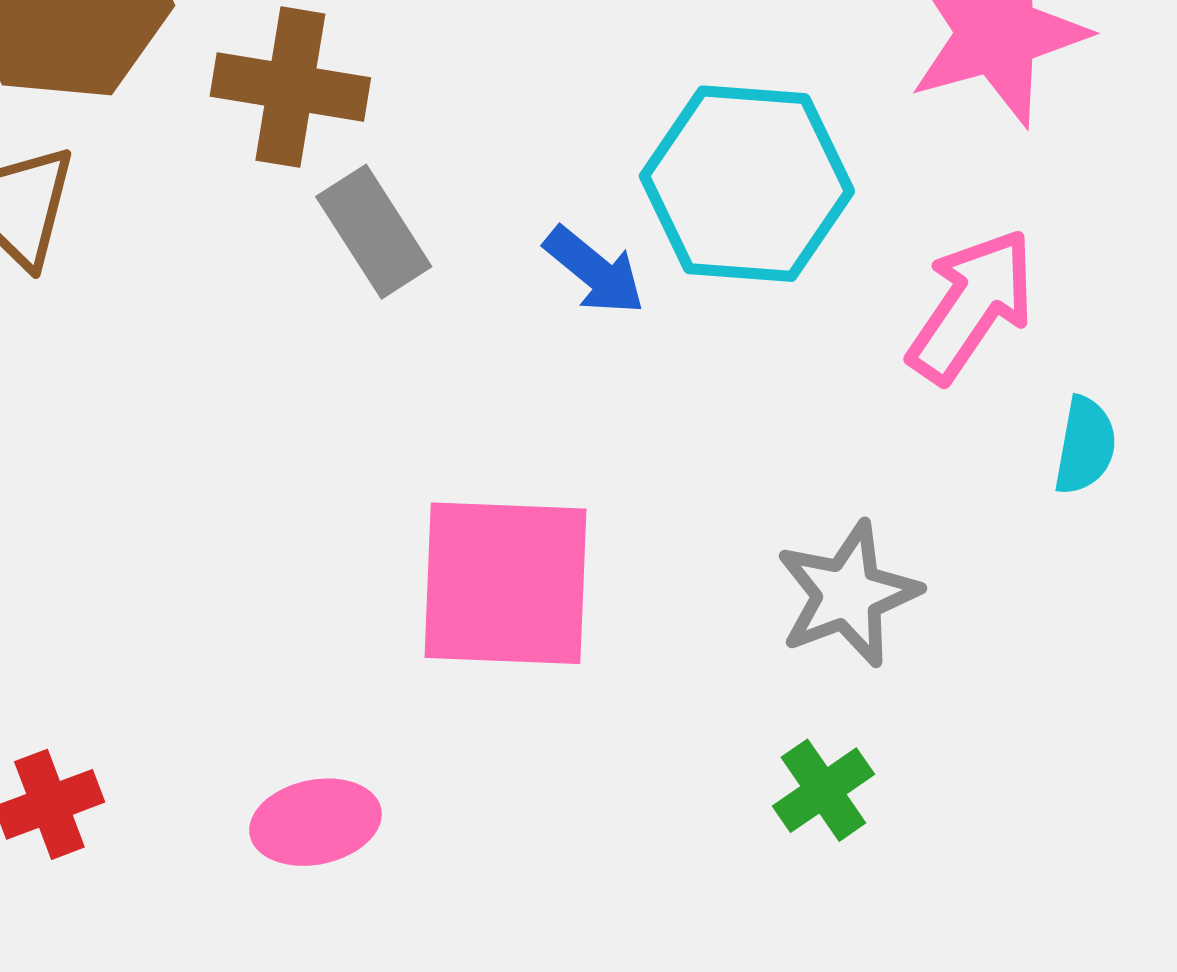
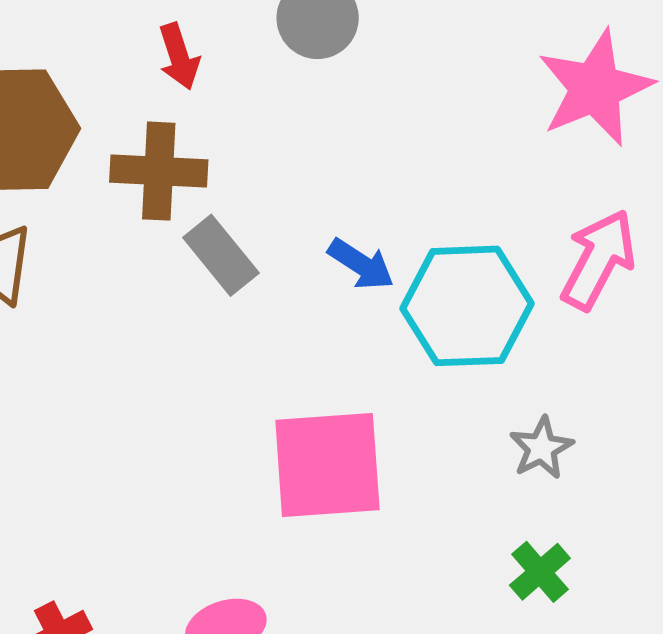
cyan hexagon: (747, 184) -> (467, 306), moved
gray star: (848, 594) -> (541, 448), size x0.7

